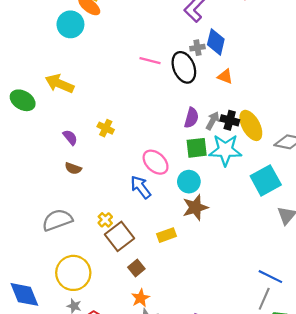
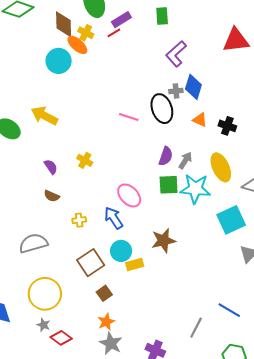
pink line: (150, 61) -> (129, 117), moved
black cross: (230, 120) -> (227, 126), moved
cyan circle: (189, 182) -> (121, 251), moved
yellow cross: (105, 220) -> (79, 220), moved, turned 32
gray line: (264, 299) -> (196, 328), moved

